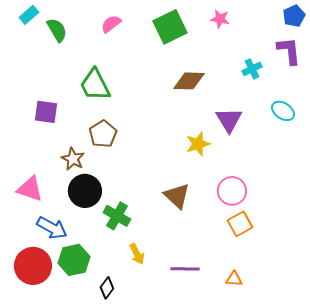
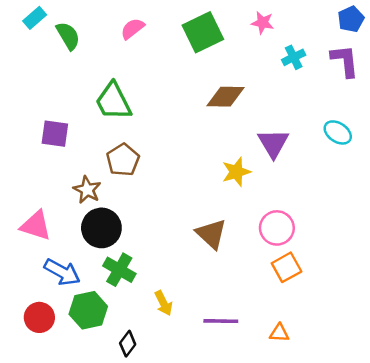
cyan cross: (252, 69) -> (294, 57), moved
green cross: (117, 216) -> (119, 270), moved
red circle: (33, 266) -> (39, 317), size x0.7

